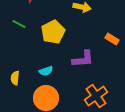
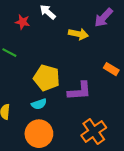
yellow pentagon: (53, 32) -> (47, 78), moved, turned -30

